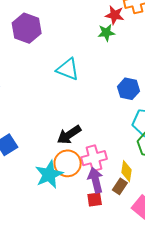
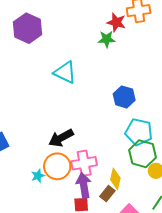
cyan star: (49, 174) -> (38, 176), size x0.5

